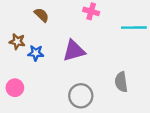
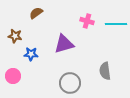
pink cross: (91, 11) -> (87, 21), moved
brown semicircle: (41, 15) -> (36, 13), turned -80
blue star: (36, 53) -> (31, 54), moved

